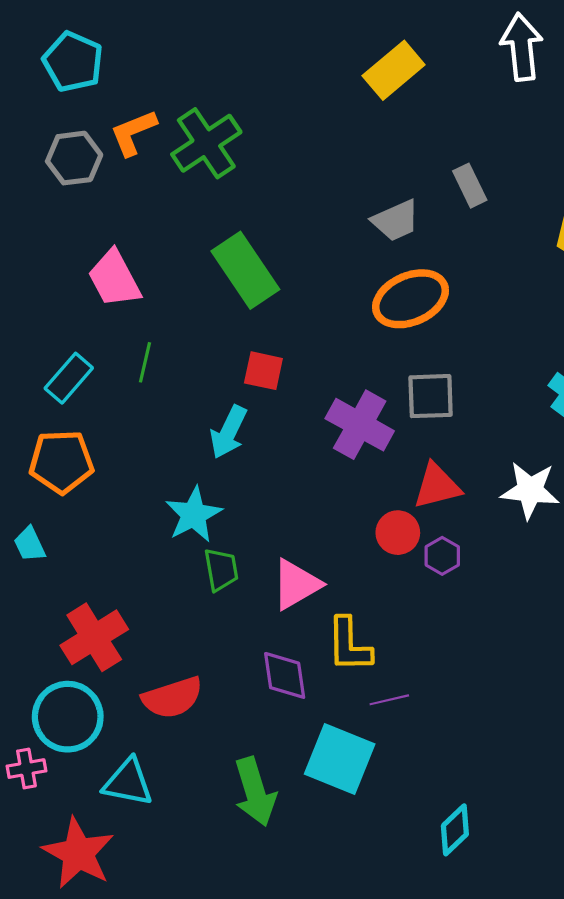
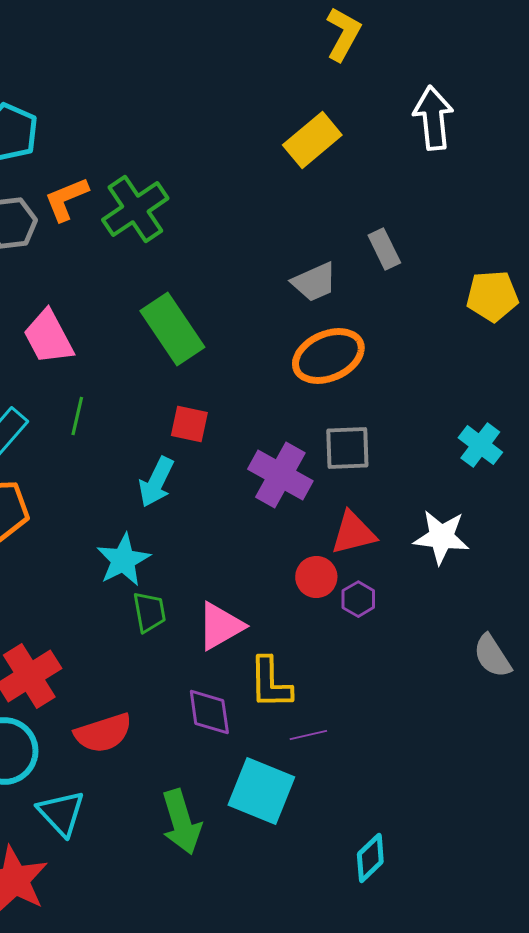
cyan triangle: (128, 782) -> (61, 813), turned 36

